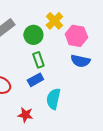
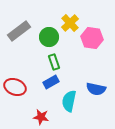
blue semicircle: (80, 61) -> (96, 89), moved

